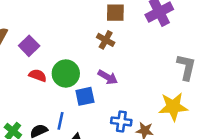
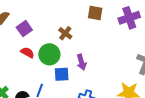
brown cross: (106, 40) -> (65, 33), moved
purple arrow: (108, 77) -> (81, 62), turned 35

